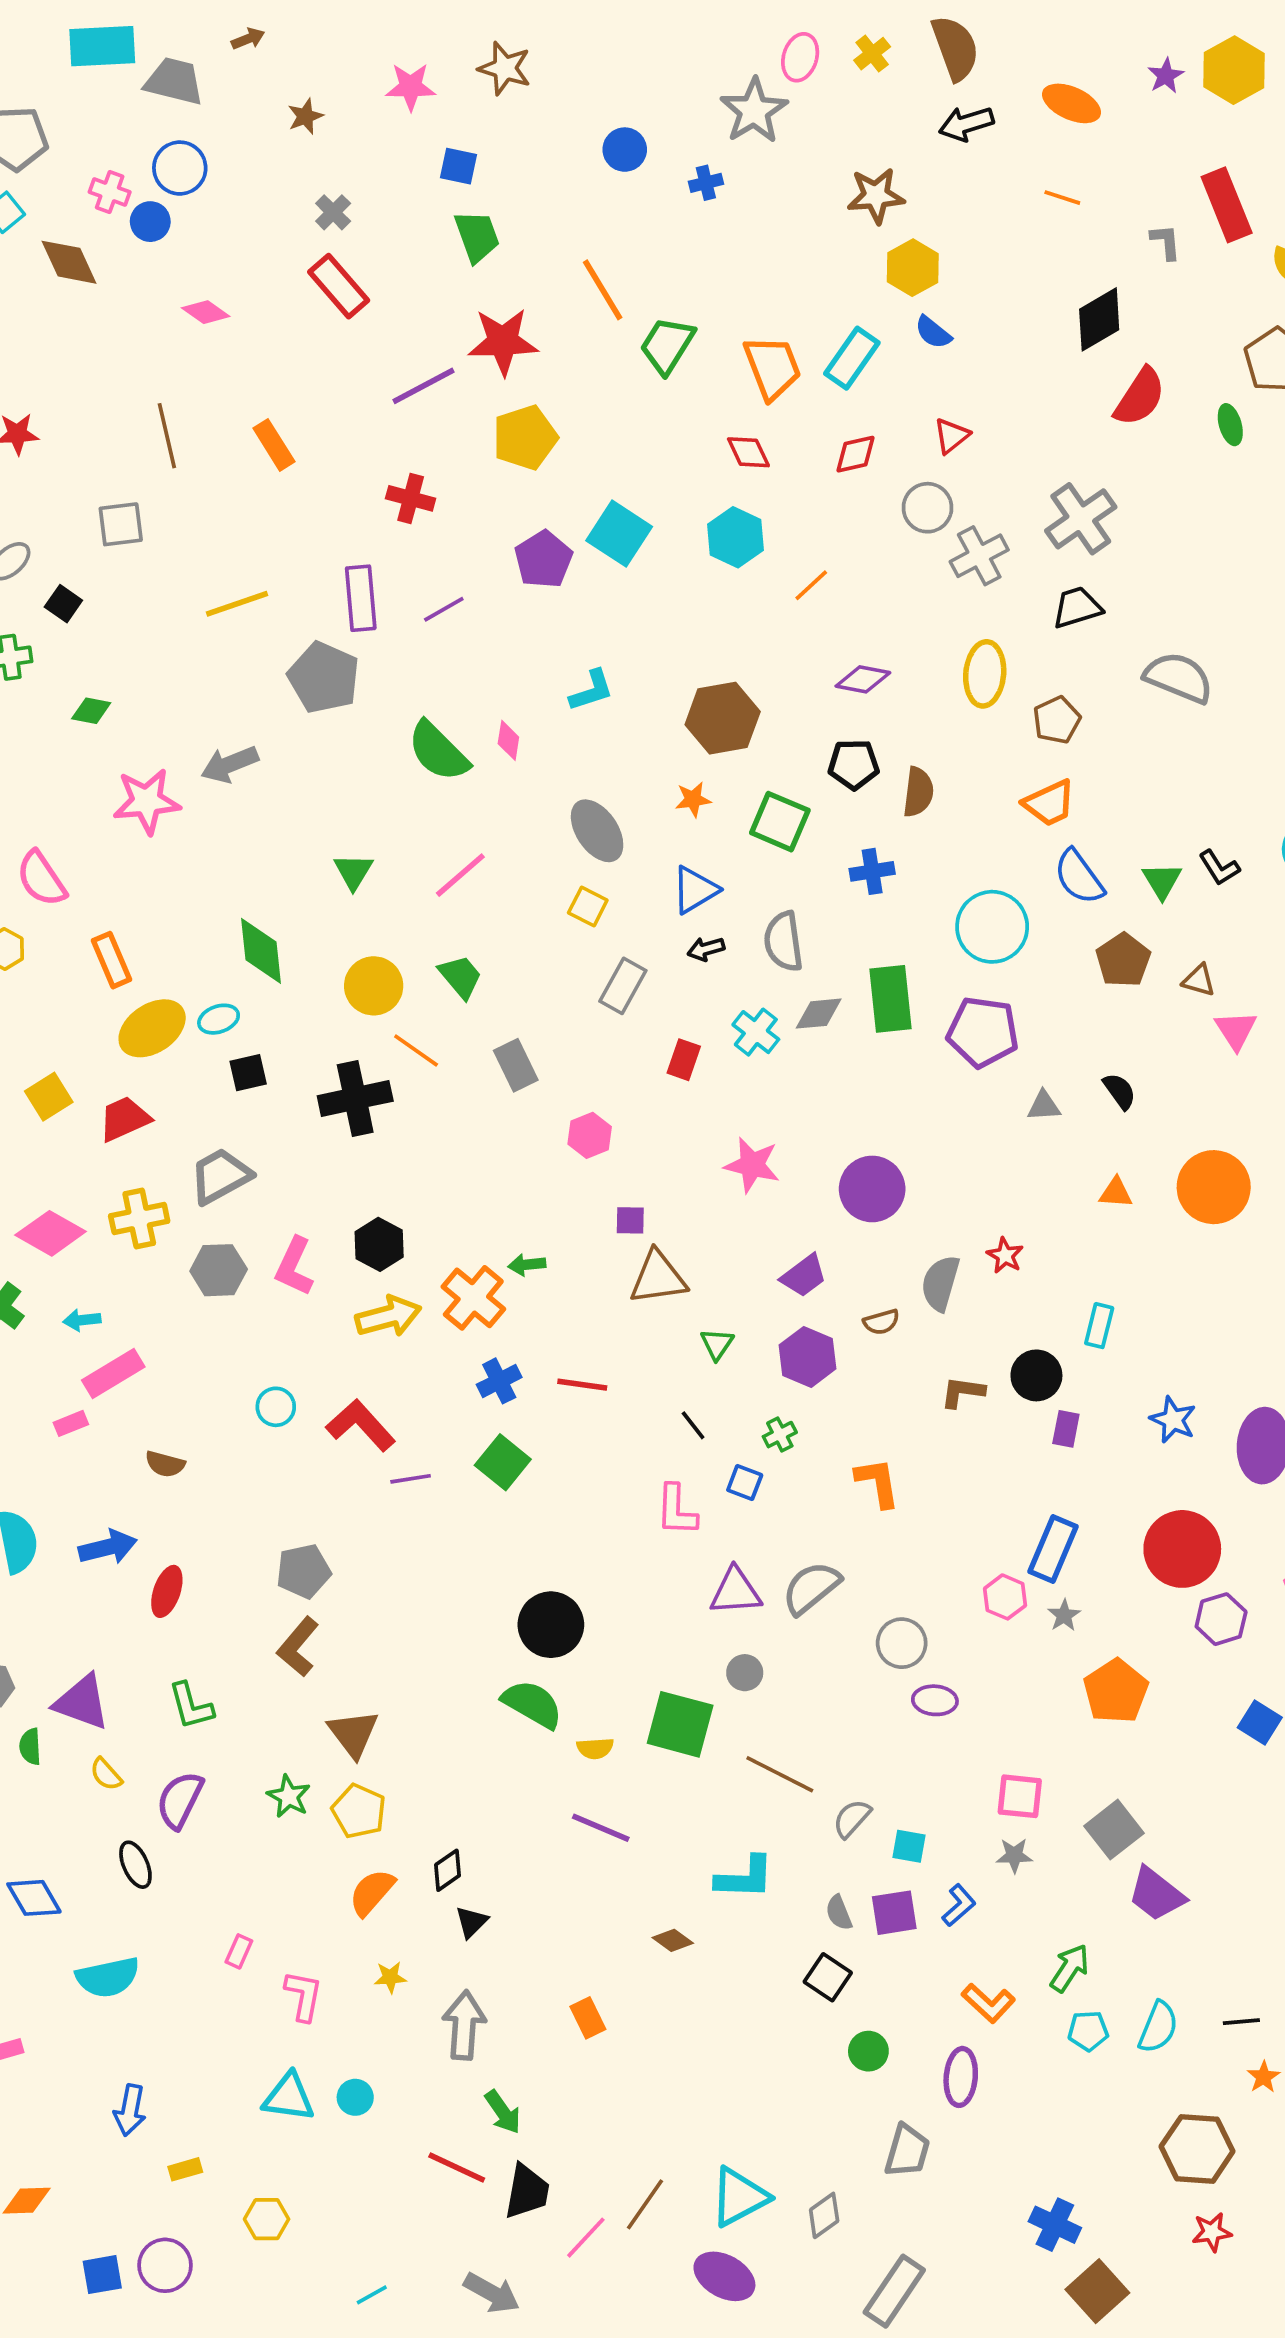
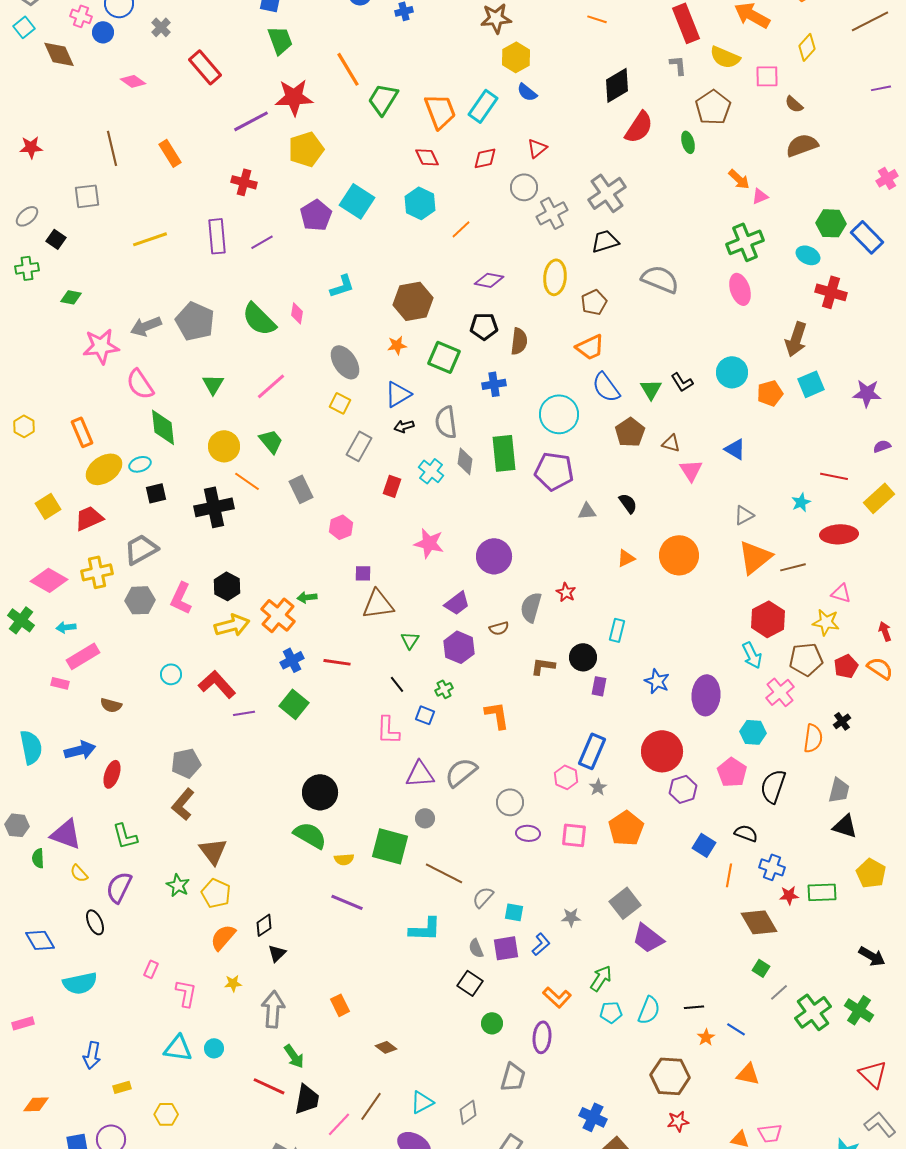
gray cross: (333, 212) -> (161, 27), moved
gray L-shape: (1166, 242) -> (678, 65), moved
gray pentagon: (324, 678) -> (195, 321), moved
pink semicircle: (41, 879) -> (140, 384), moved
gray diamond: (819, 1014) -> (465, 461), turned -76
orange triangle: (1116, 1193) -> (626, 558), turned -30
pink rectangle: (71, 1423) -> (60, 683), turned 36
pink square: (1020, 1796) -> (574, 835), moved
brown diamond: (673, 1940) -> (386, 1047), moved
cyan triangle: (739, 2197) -> (422, 1102), size x0.7

